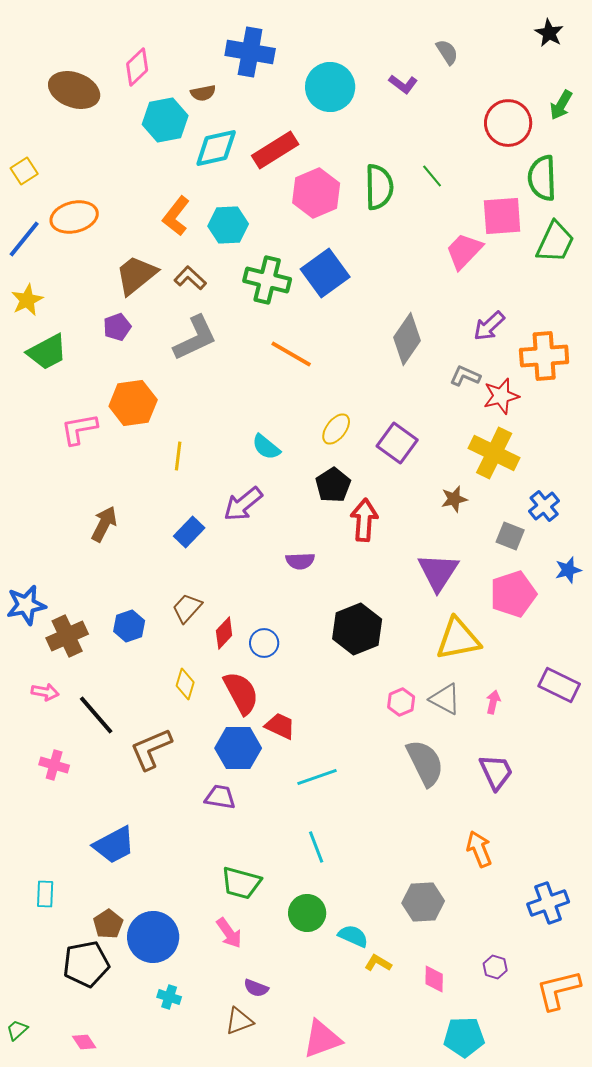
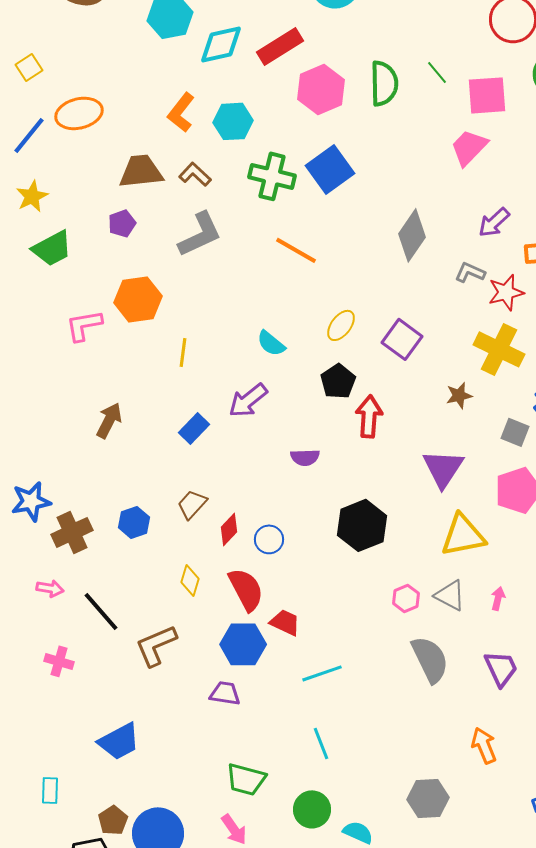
pink square: (502, 216) -> (487, 95), moved
brown trapezoid: (136, 275) -> (141, 171), turned 33

